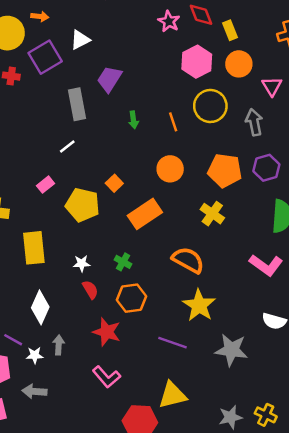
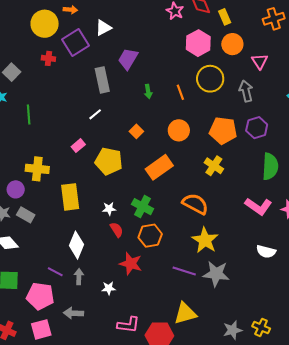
orange square: (114, 183) -> (136, 131), moved
green cross: (123, 262) -> (143, 207), size x1.5
gray arrow: (59, 345) -> (79, 277), moved
gray star: (231, 350) -> (216, 274), moved
white star: (35, 355) -> (109, 288), moved
pink L-shape: (106, 377) -> (128, 325), moved, turned -40

